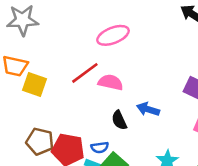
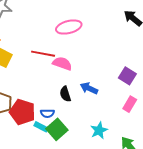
red line: (85, 73) -> (43, 54), turned 40

